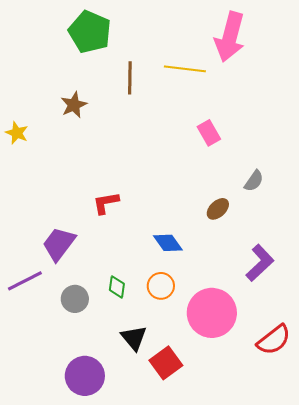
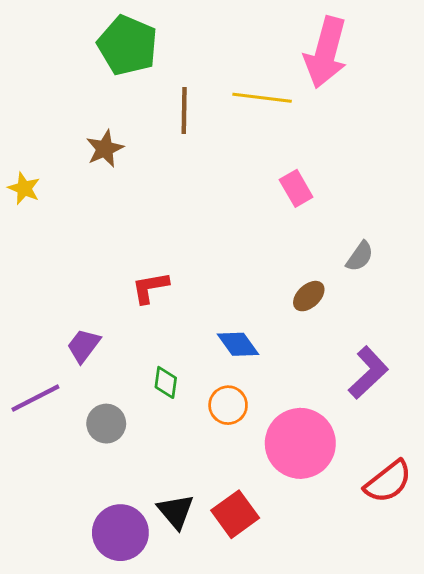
purple trapezoid: (59, 244) -> (84, 346), size x0.7
green diamond: (117, 287) -> (166, 382), moved
black triangle: (134, 338) -> (176, 511), moved

